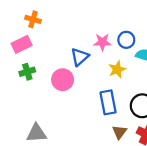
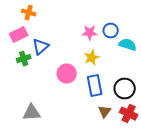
blue triangle: (80, 57) -> (41, 47), moved
yellow star: (117, 69) -> (92, 58), moved
pink circle: (63, 80) -> (67, 74), moved

